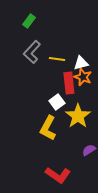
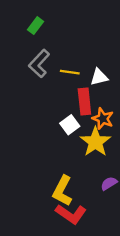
orange star: (83, 77) -> (103, 119), moved
yellow L-shape: (48, 128) -> (62, 191), moved

